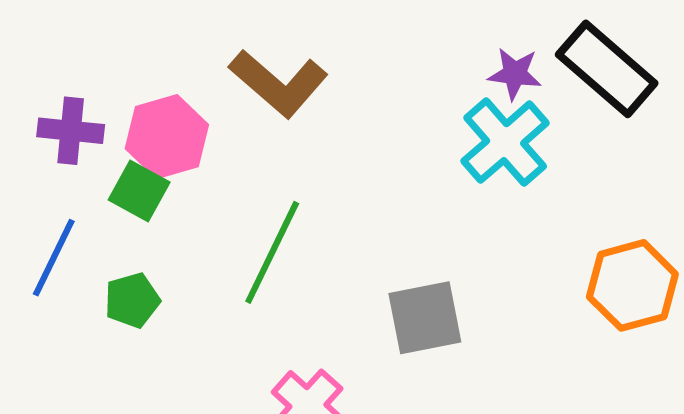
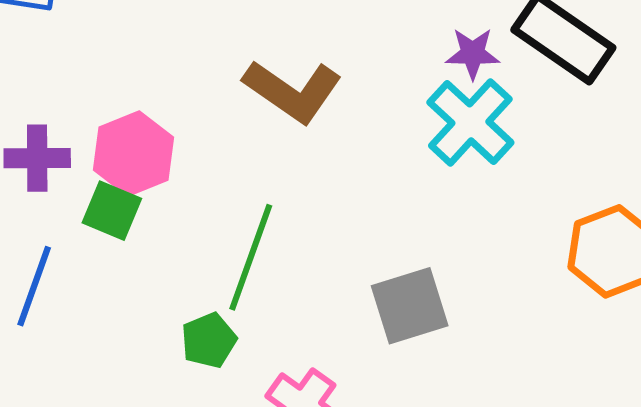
brown L-shape: (278, 83) -> (293, 91), moved
green pentagon: (132, 300) -> (209, 340), moved

